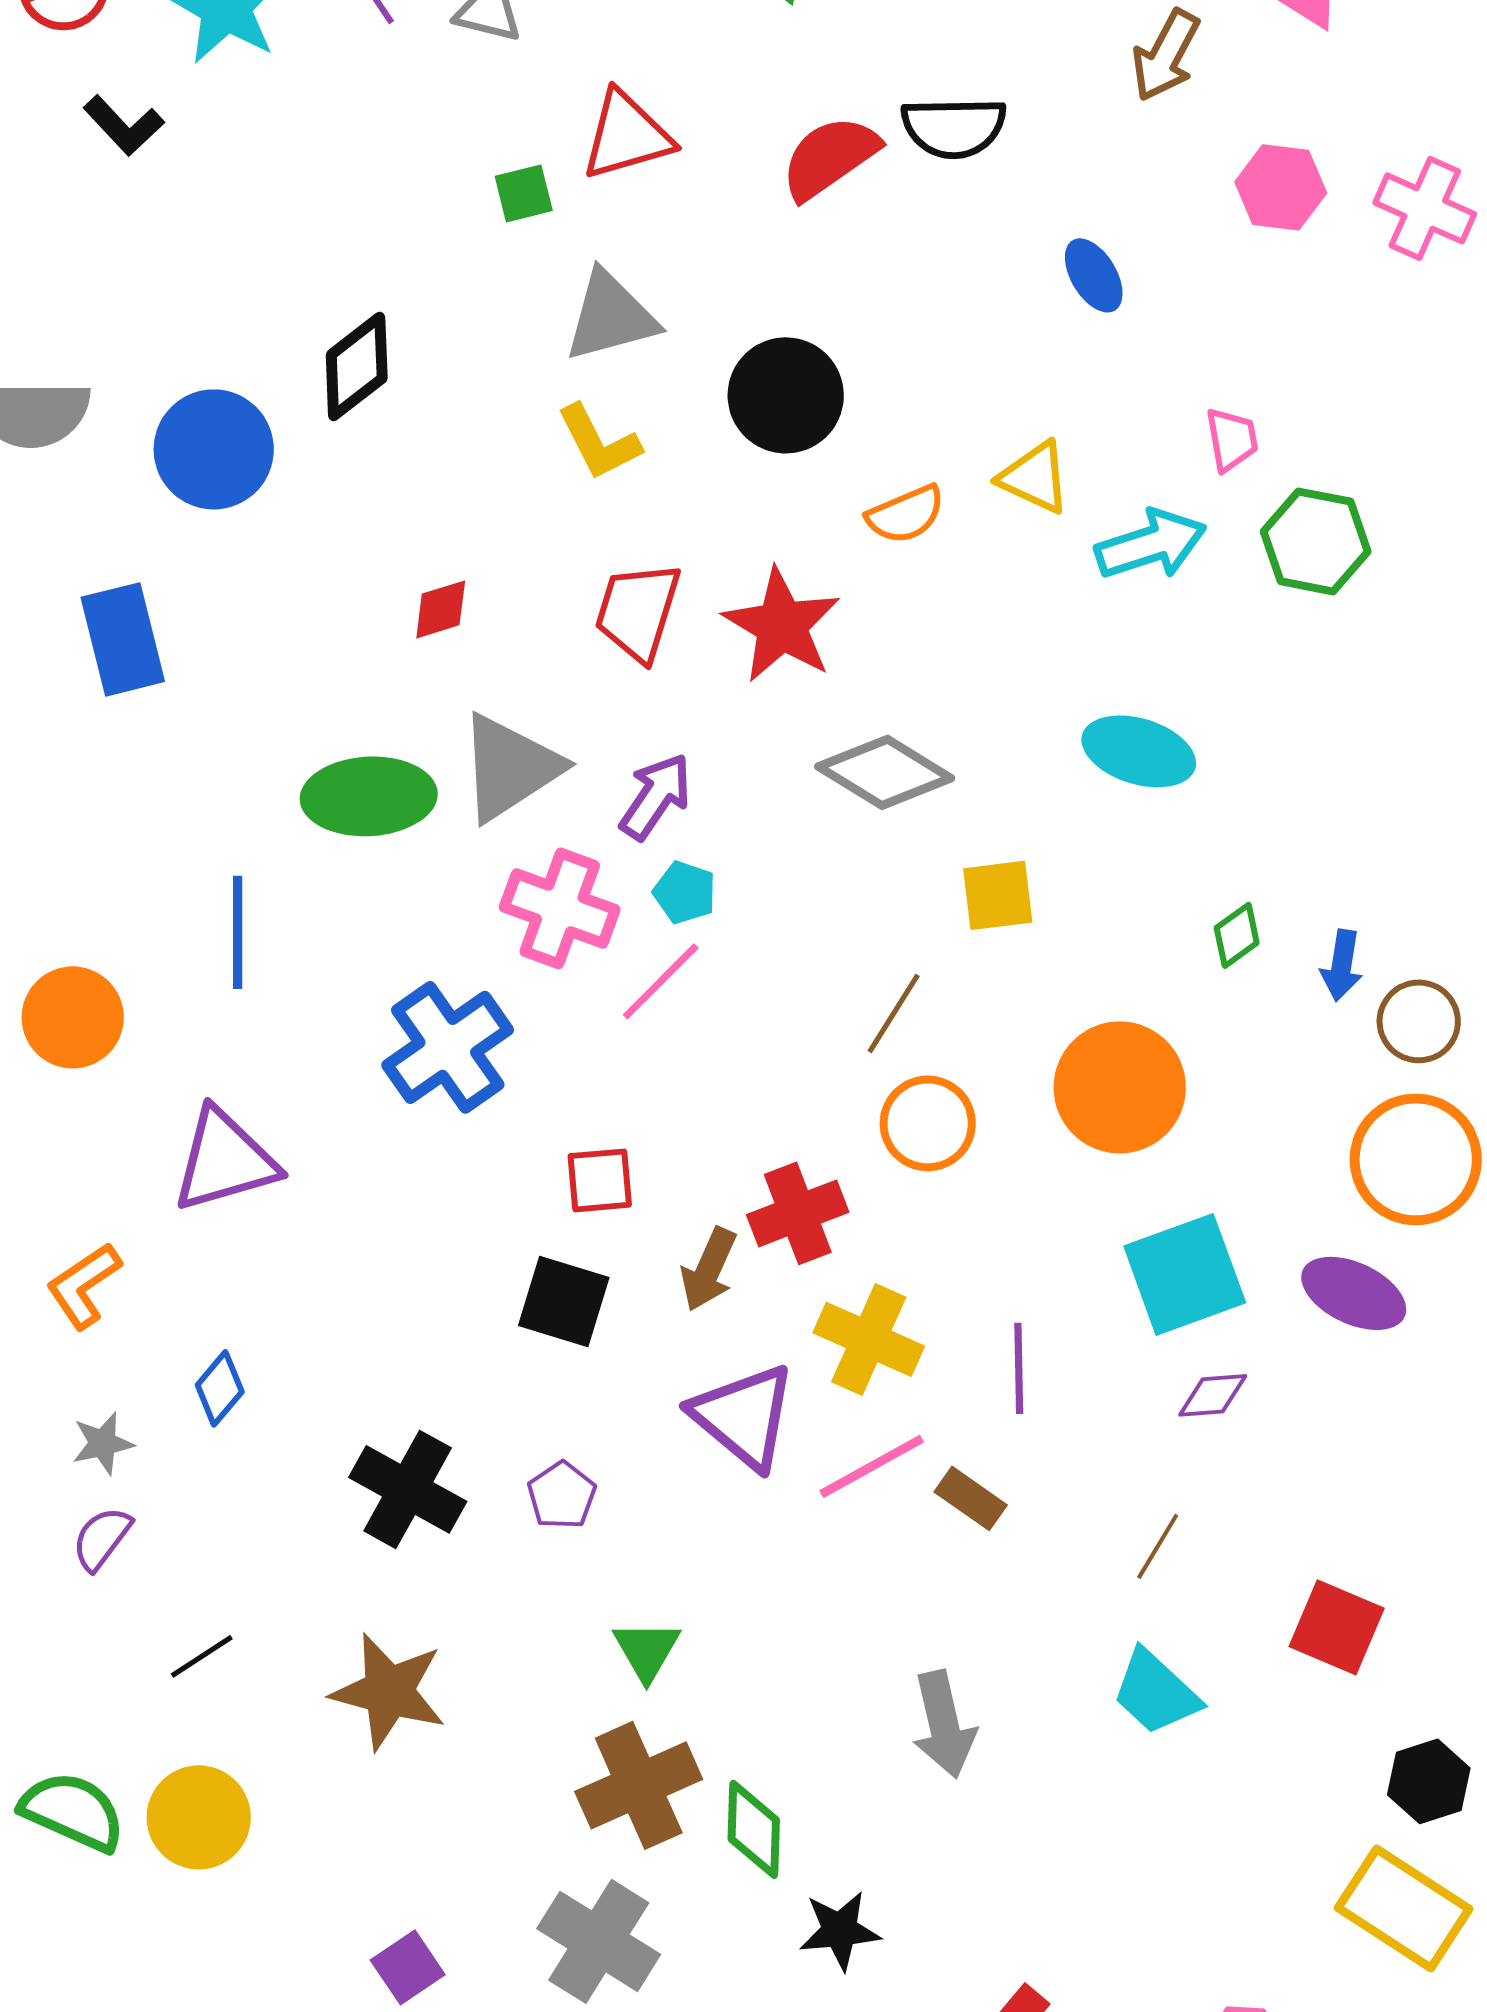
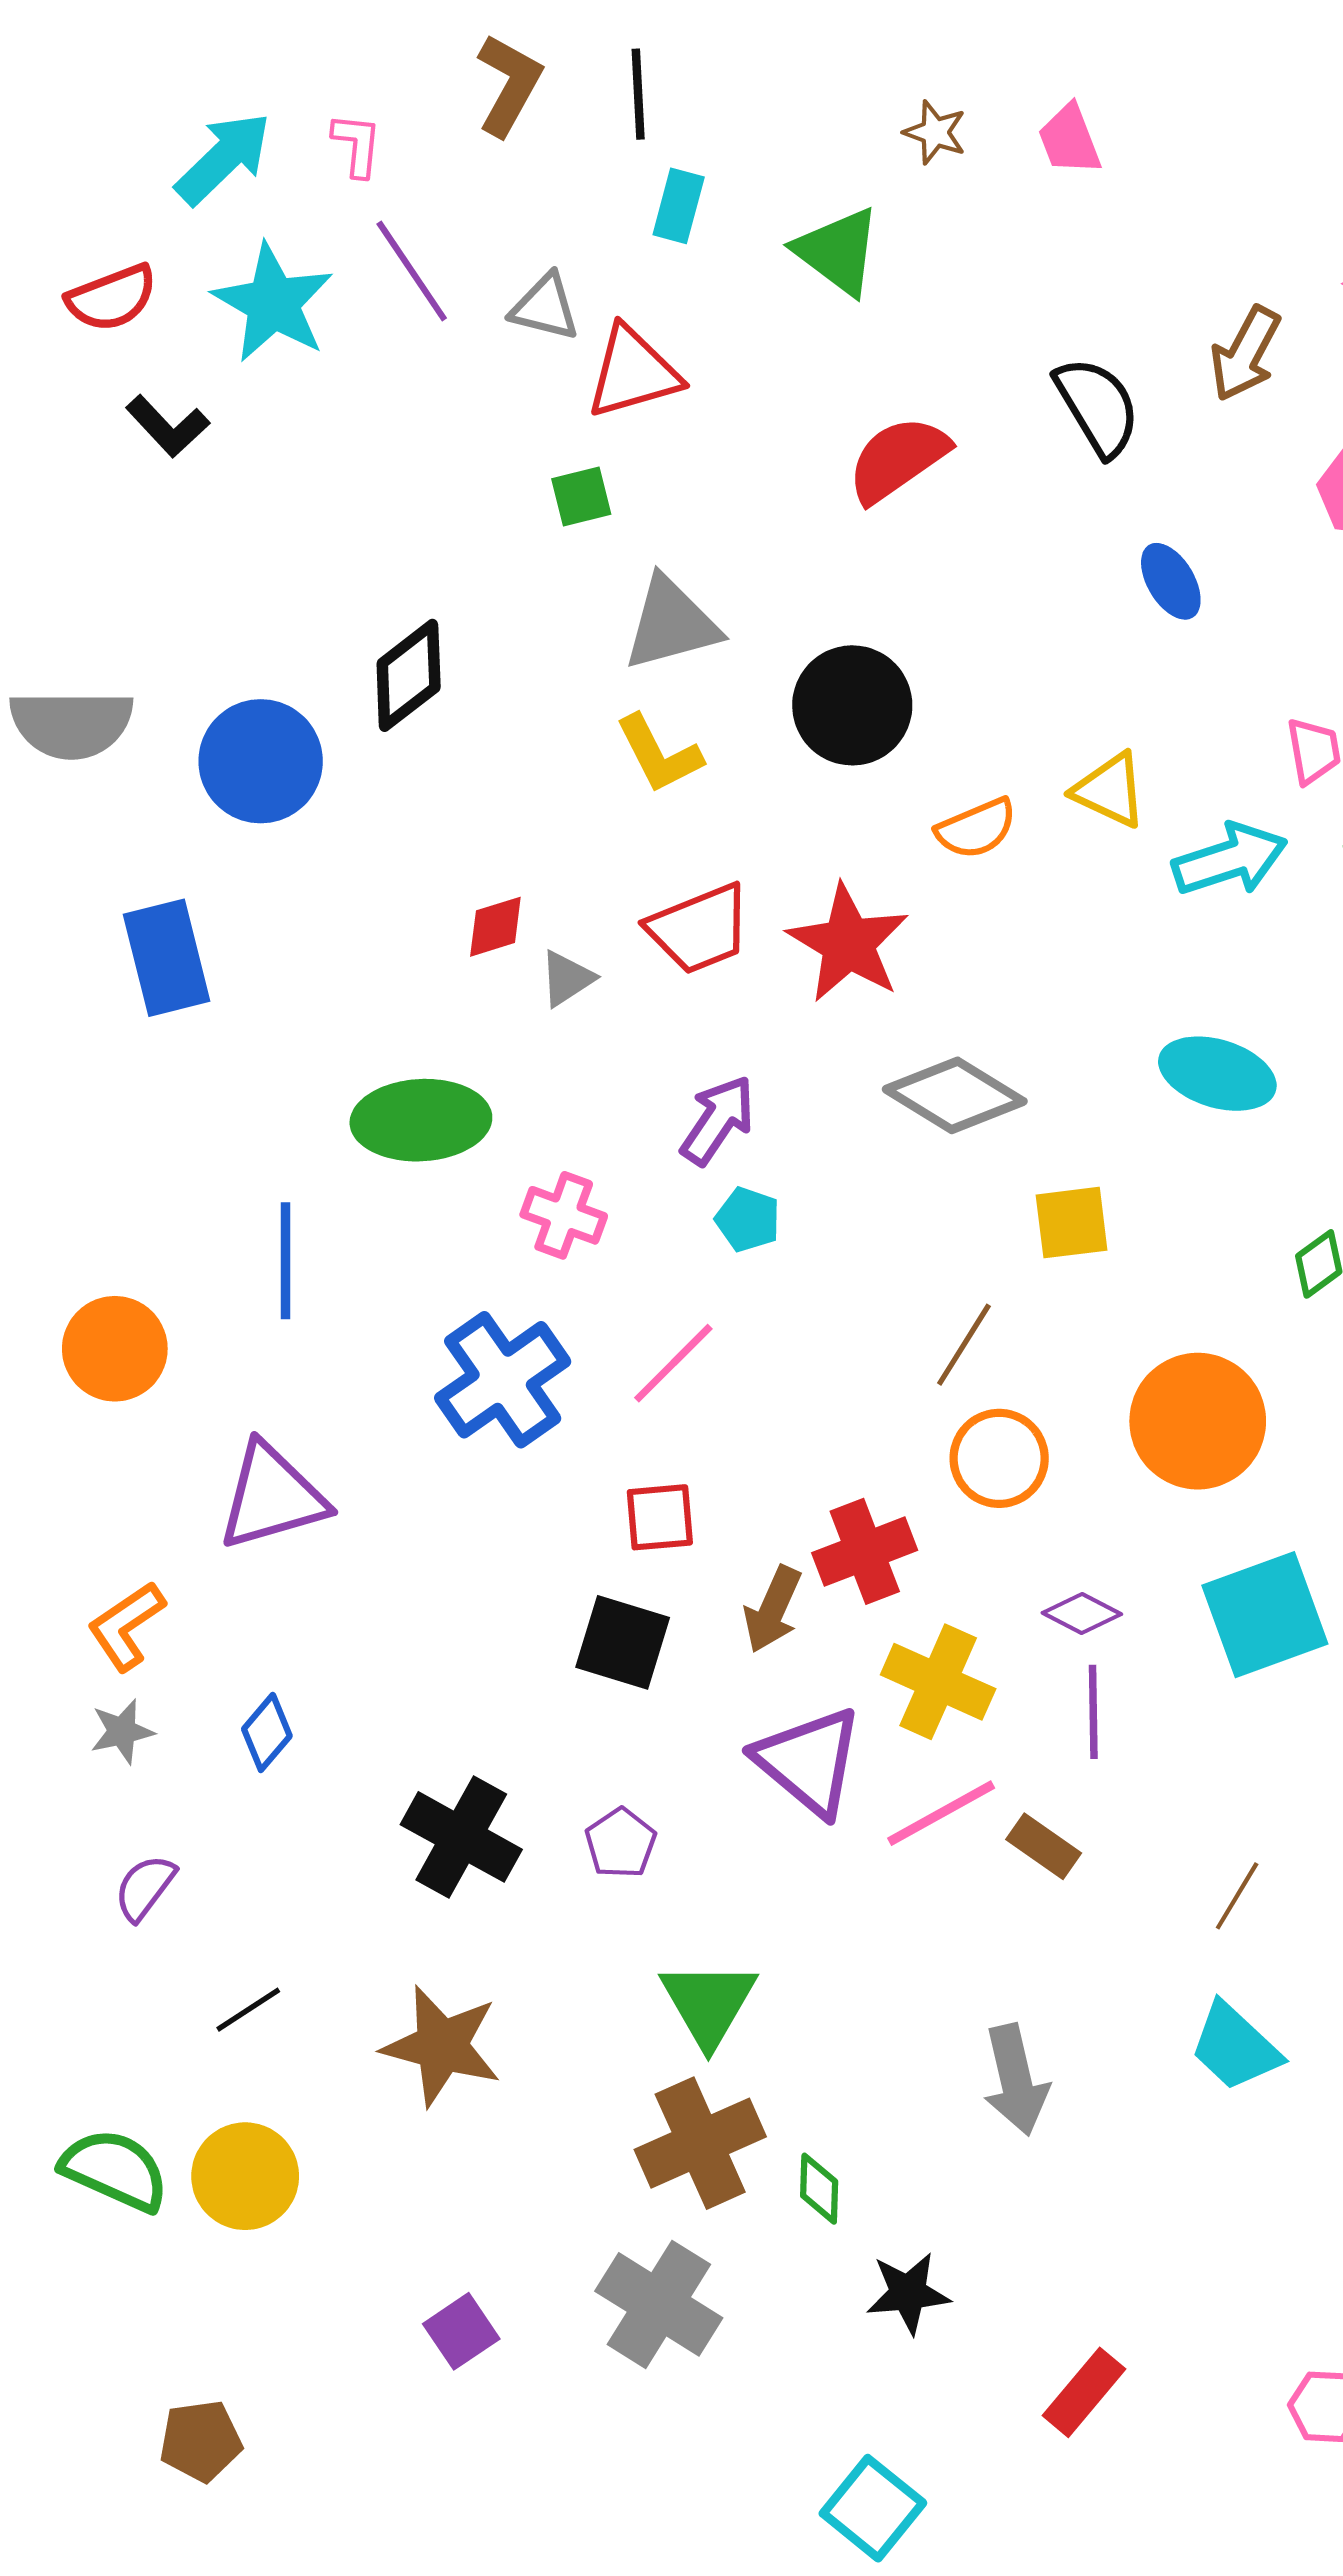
black semicircle: (954, 127) -> (1097, 406), moved, turned -120
red triangle: (627, 135) -> (633, 372), moved
red trapezoid: (638, 611) -> (699, 929), turned -129
gray triangle: (510, 767) -> (567, 978), moved, size x0.5
pink cross: (560, 908) -> (564, 1215), moved, size x0.7
pink line: (661, 981) -> (673, 1363), moved
purple diamond: (1213, 1395) -> (1082, 1614), moved, turned 32
gray star: (103, 1443) -> (122, 1731), moved
green triangle: (647, 1650) -> (708, 2003), size x1.4
green diamond: (754, 1829) -> (819, 2189), size x0.7

